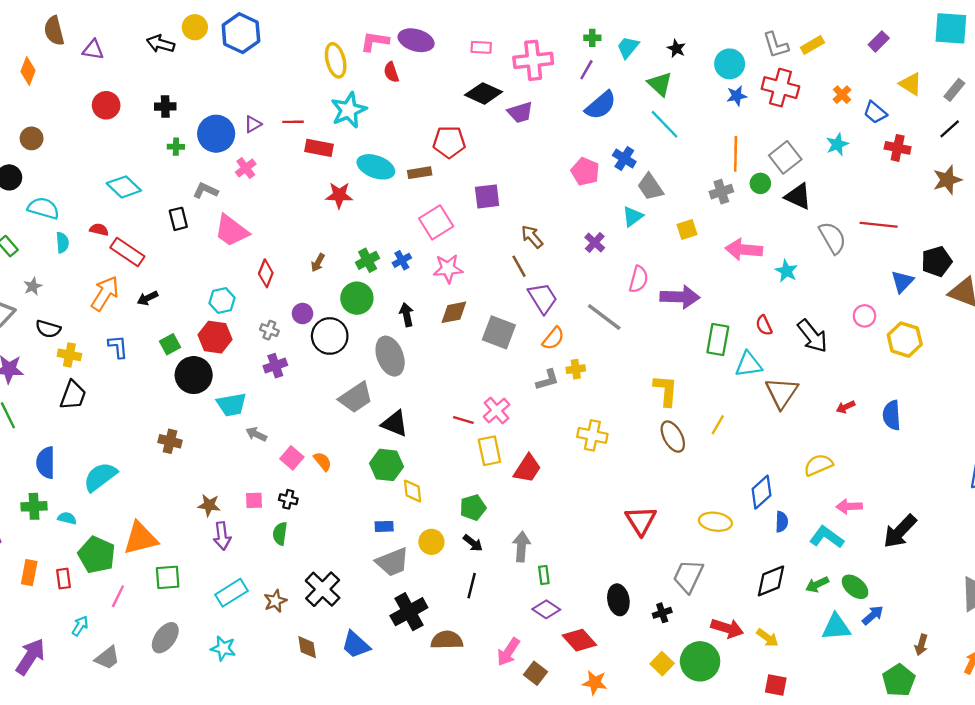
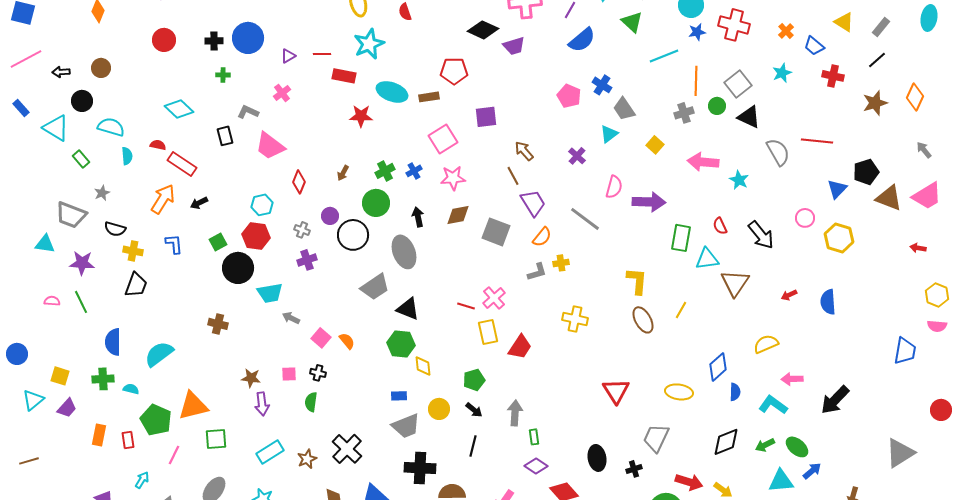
cyan line: (665, 124) -> (664, 56), moved, turned -68
blue circle: (216, 134) -> (248, 38), moved
yellow square: (687, 230) -> (655, 145), turned -30
black cross: (409, 612) -> (420, 468), turned 32

